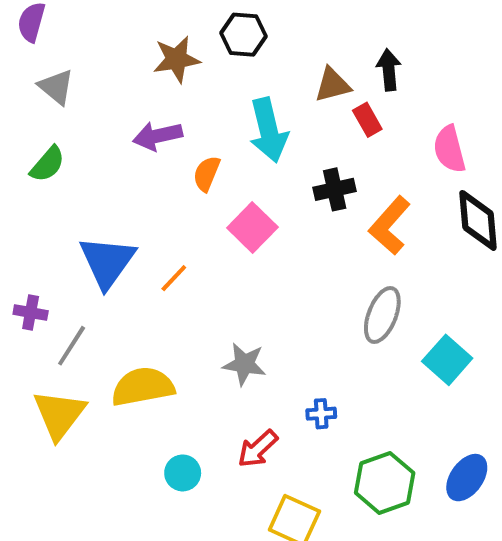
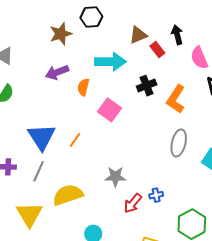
black arrow: (389, 70) -> (177, 35), moved
cyan arrow: (268, 130) -> (110, 62), turned -68
gray line: (72, 346) -> (39, 171), moved
red arrow: (258, 449) -> (133, 203), moved

